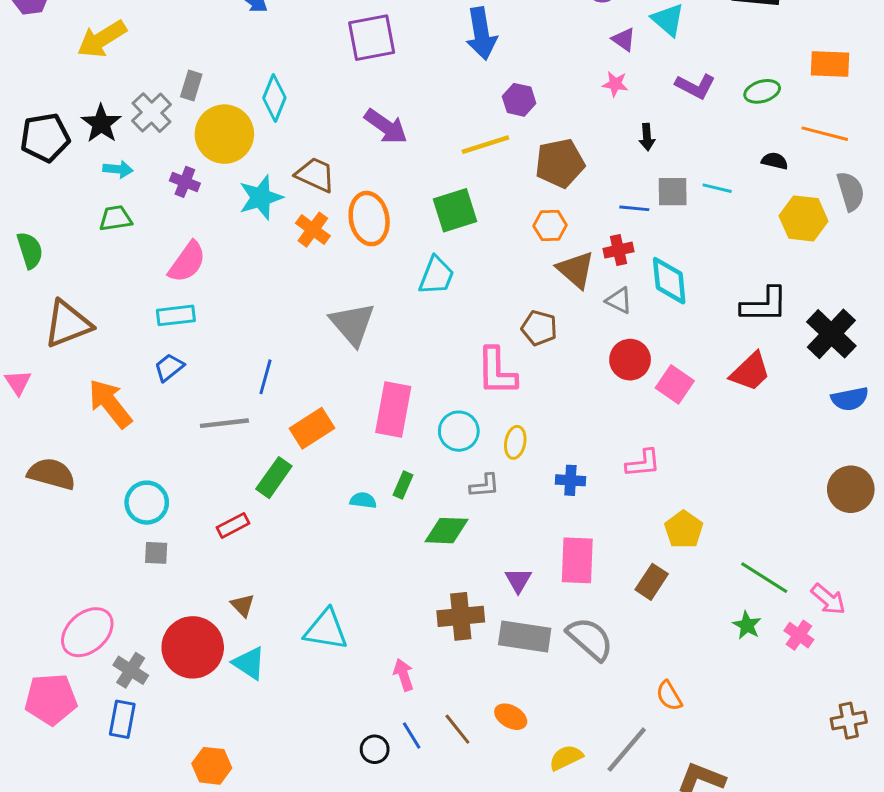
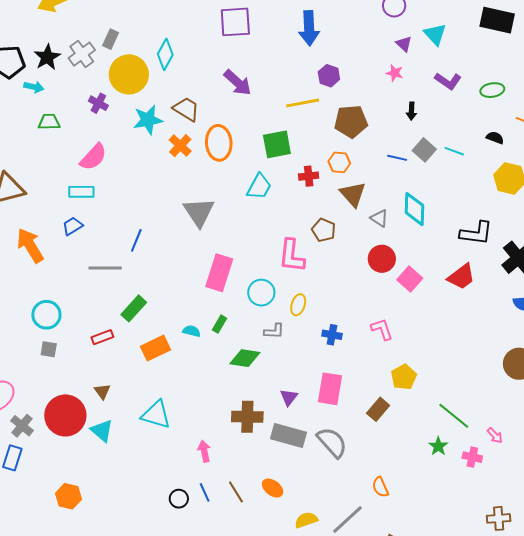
cyan arrow: (118, 169) -> (34, 87), moved
gray square: (673, 192) -> (424, 150), turned 35
red cross: (618, 250) -> (309, 176), moved
orange rectangle: (312, 428) -> (155, 348), moved
pink L-shape: (643, 463) -> (382, 329), turned -110
pink arrow: (828, 599) -> (495, 435), size x0.7
pink cross: (799, 635) -> (472, 457), turned -30

